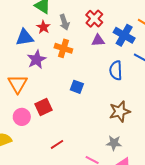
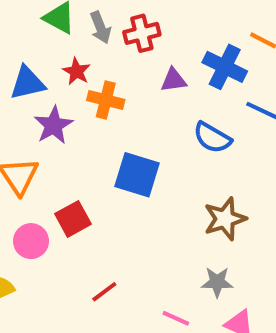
red cross: (94, 19) -> (142, 33), moved, turned 36
gray arrow: (64, 22) -> (100, 28), moved
red star: (43, 27) -> (76, 71), moved
blue semicircle: (116, 70) -> (212, 138), turned -54
blue square: (77, 87) -> (137, 175), size x1.6

